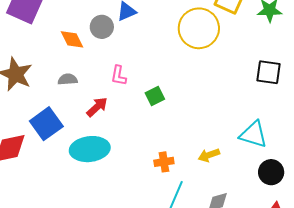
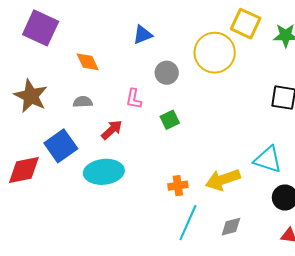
gray circle: (102, 27) -> (167, 73), moved
yellow arrow: (209, 155) -> (223, 180), size x1.6

